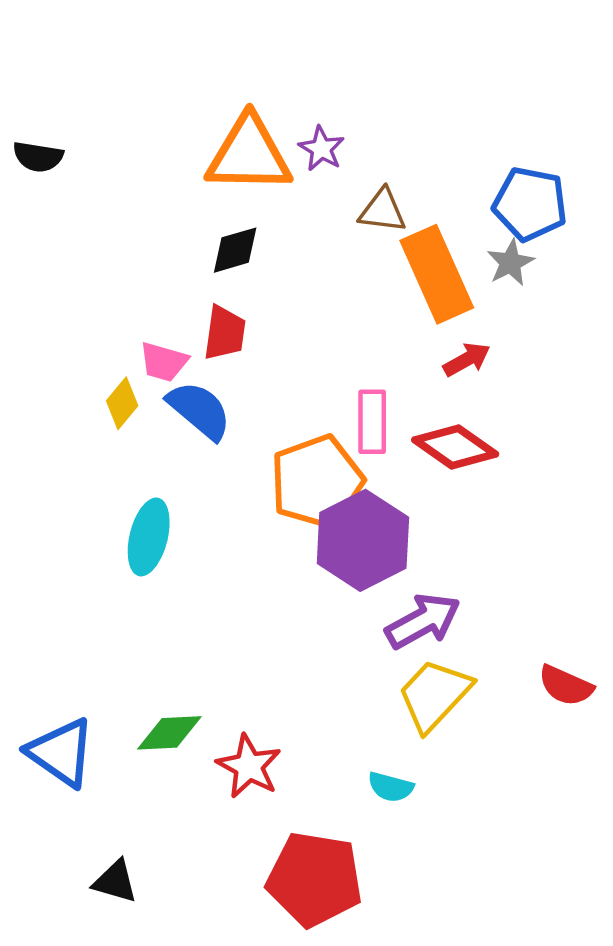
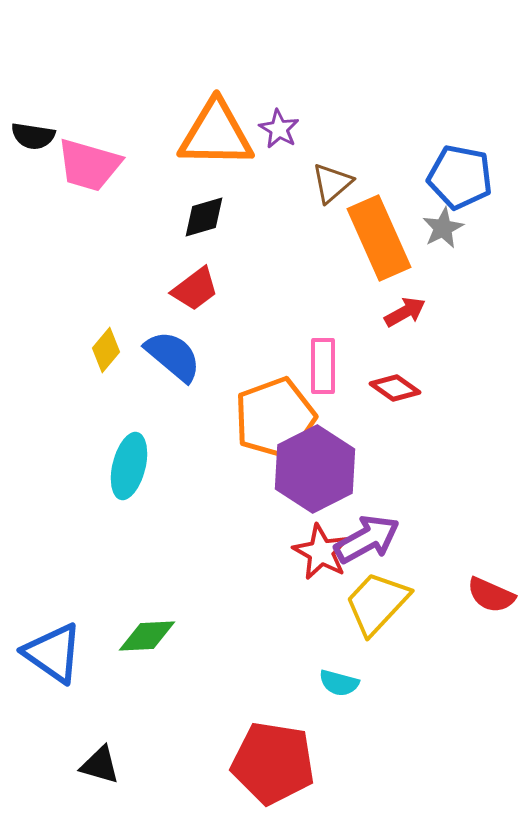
brown triangle: (383, 211) -> (332, 183), turned -48
red trapezoid: (225, 333) -> (195, 289), turned 45
pink trapezoid: (164, 362) -> (89, 165), moved, size x1.5
red diamond: (455, 447) -> (395, 388), size x0.7
red star: (249, 766) -> (321, 552), moved

